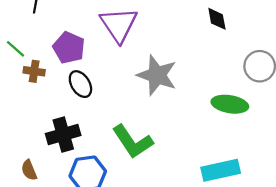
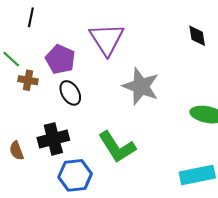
brown semicircle: (29, 170) -> (17, 151), moved

